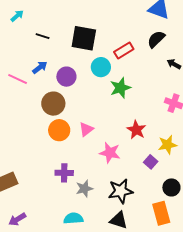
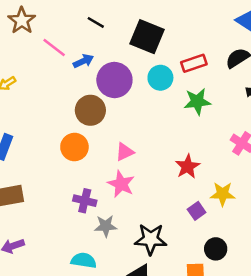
purple circle: (66, 77) -> (114, 80), size x1.4
pink line: (18, 79) -> (54, 48), moved
green star: (120, 88) -> (197, 101), moved
orange circle: (59, 130) -> (74, 147), moved
pink star: (110, 153) -> (121, 184), moved

